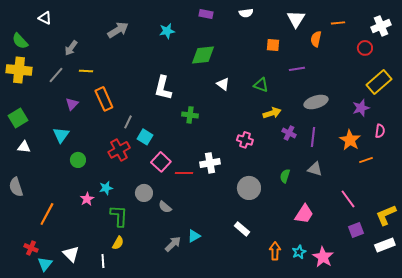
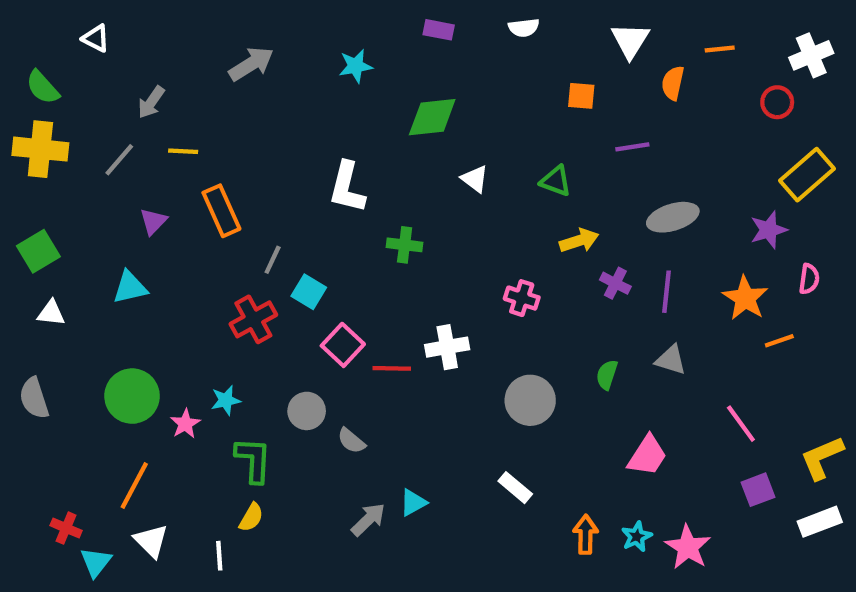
cyan triangle: (61, 135) -> (130, 287), turned 42
green circle: (78, 160) -> (132, 396), moved, size x1.6
orange line: (47, 214) -> (134, 485), moved

